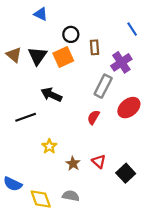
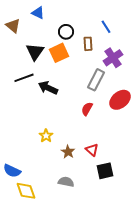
blue line: (132, 29) -> (106, 27), moved
brown triangle: (14, 55) -> (13, 26), moved
black line: (26, 117) -> (24, 78), moved
black square: (126, 173) -> (105, 171), moved, turned 30
yellow diamond: (41, 199) -> (26, 191), moved

